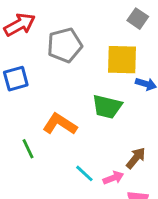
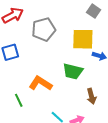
brown arrow: (136, 158) -> (91, 96), moved, turned 126

